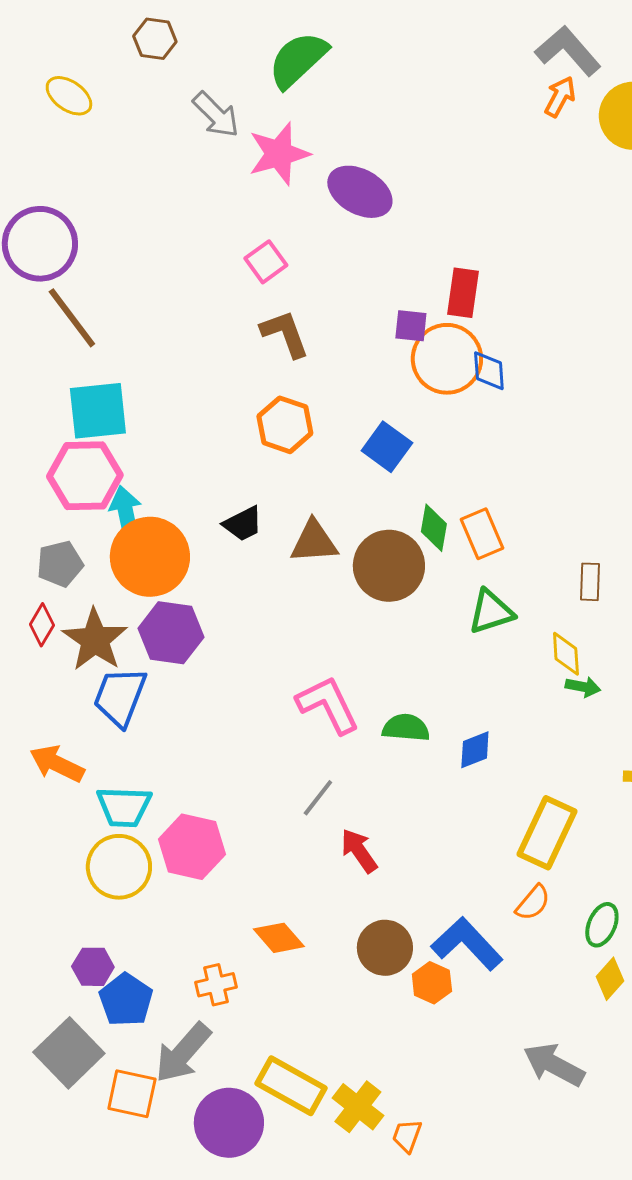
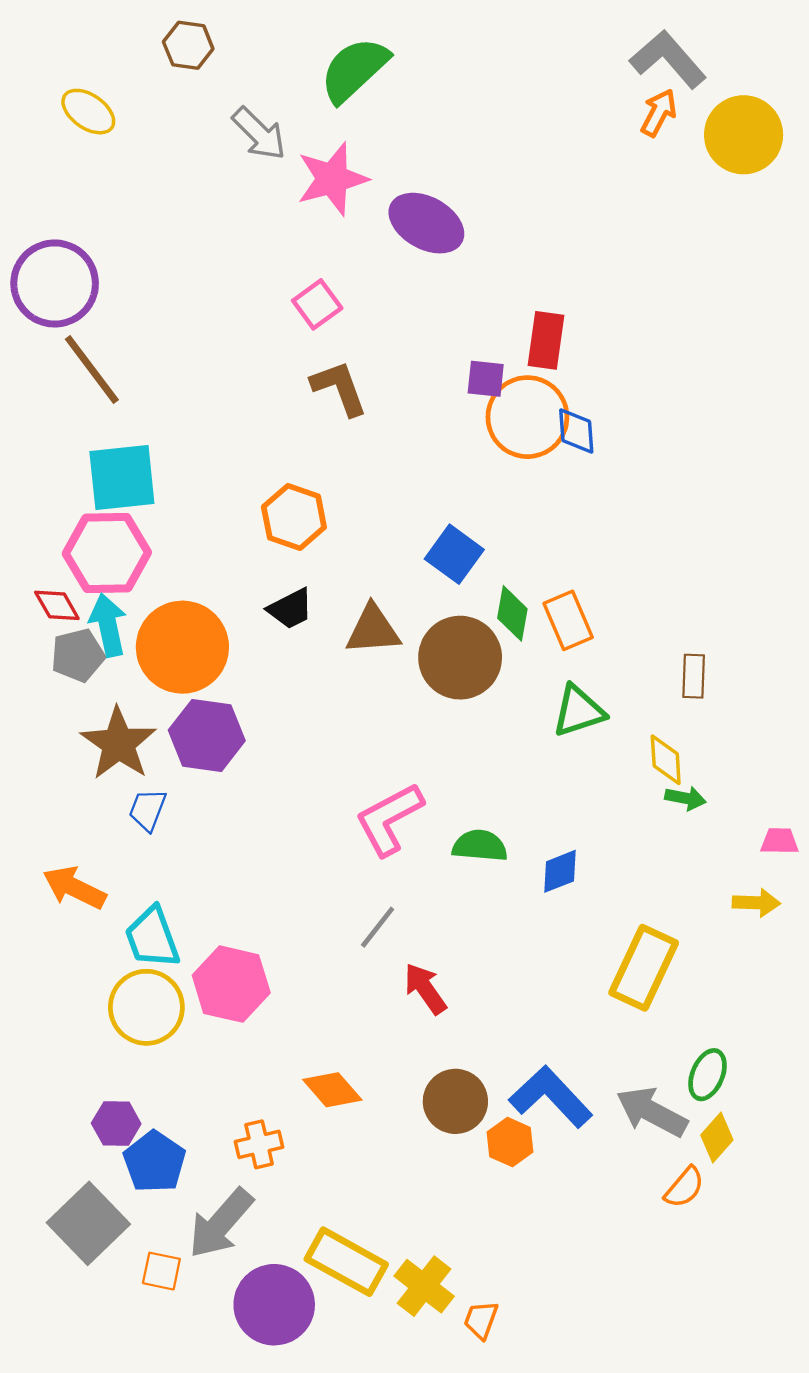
orange hexagon: (285, 425) -> (294, 517), moved
blue square: (387, 447) -> (454, 554), moved
cyan arrow: (126, 513) -> (108, 625), moved
red diamond: (42, 625) -> (57, 605), moved, turned -60
blue trapezoid: (120, 697) -> (148, 810), size x0.6
pink L-shape: (328, 705) -> (389, 819), turned -92
cyan trapezoid: (124, 807) -> (152, 938), turned 68
orange semicircle: (533, 903) -> (684, 1187), moved
gray arrow: (554, 1065) -> (652, 1112), moved
orange square: (132, 1094) -> (161, 1271), size x0.7

